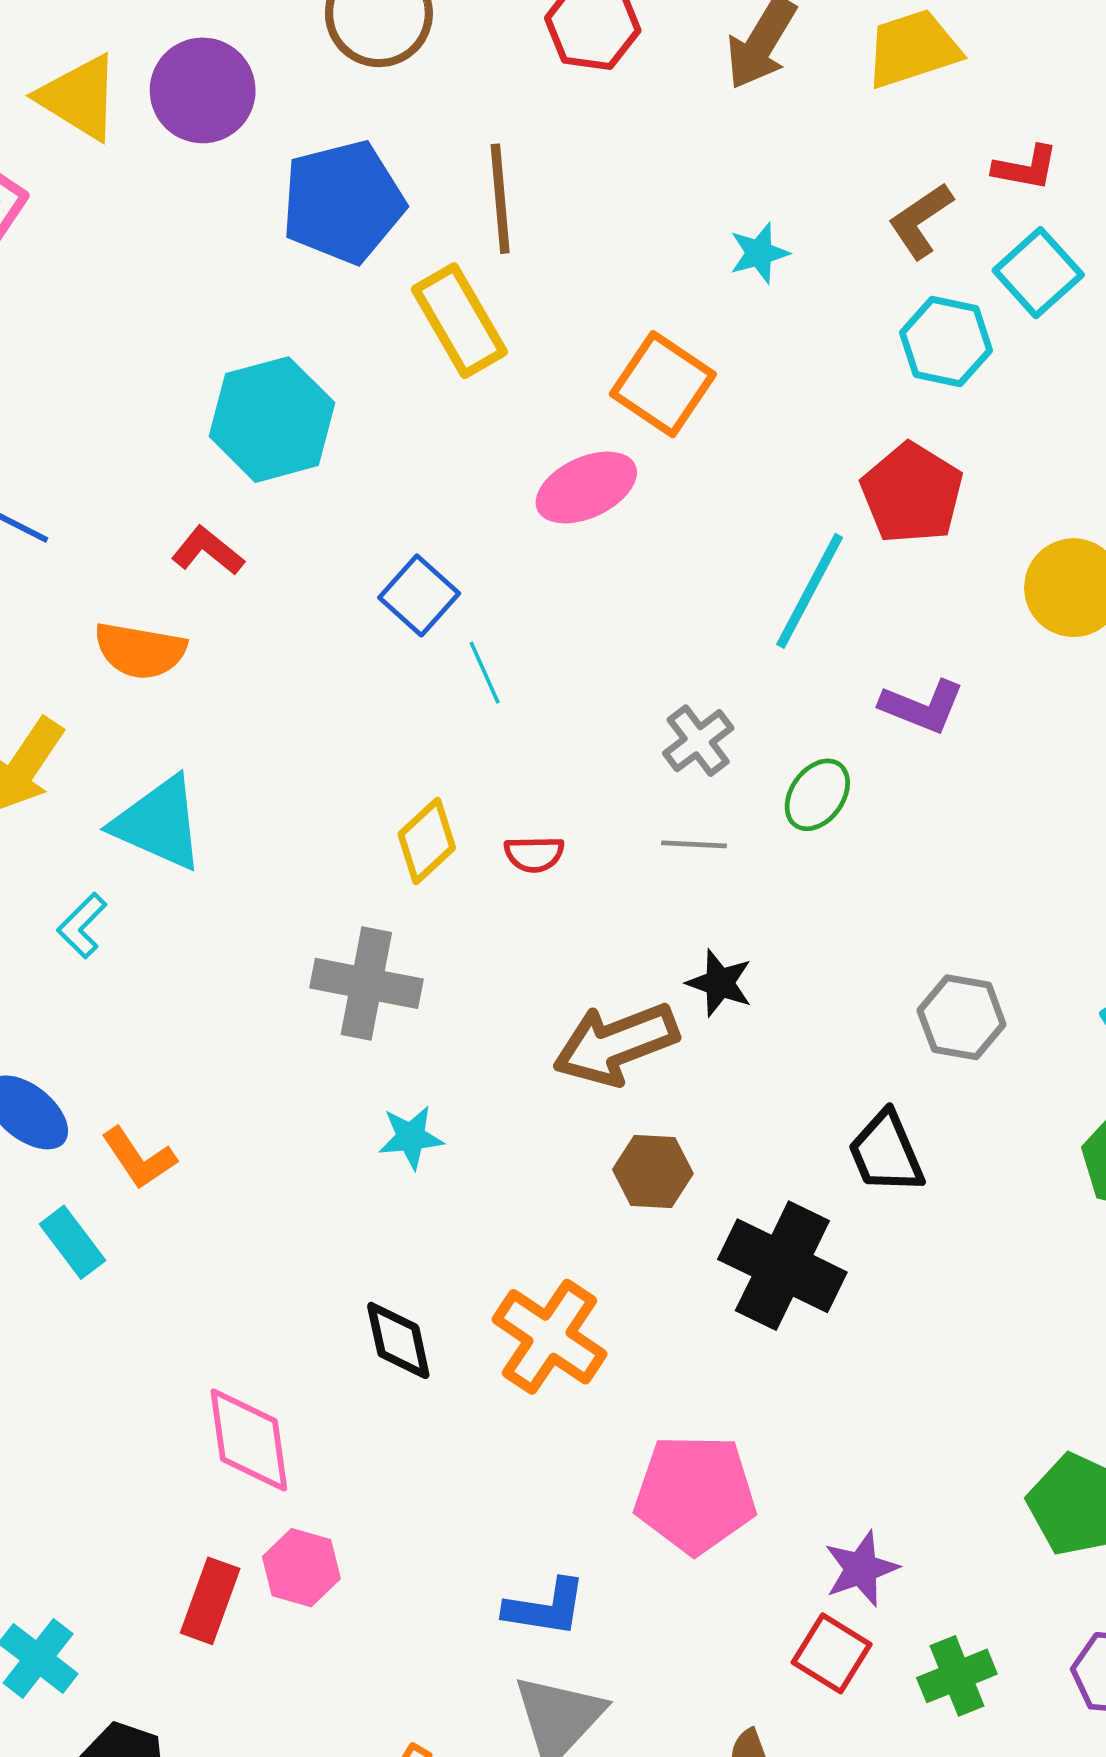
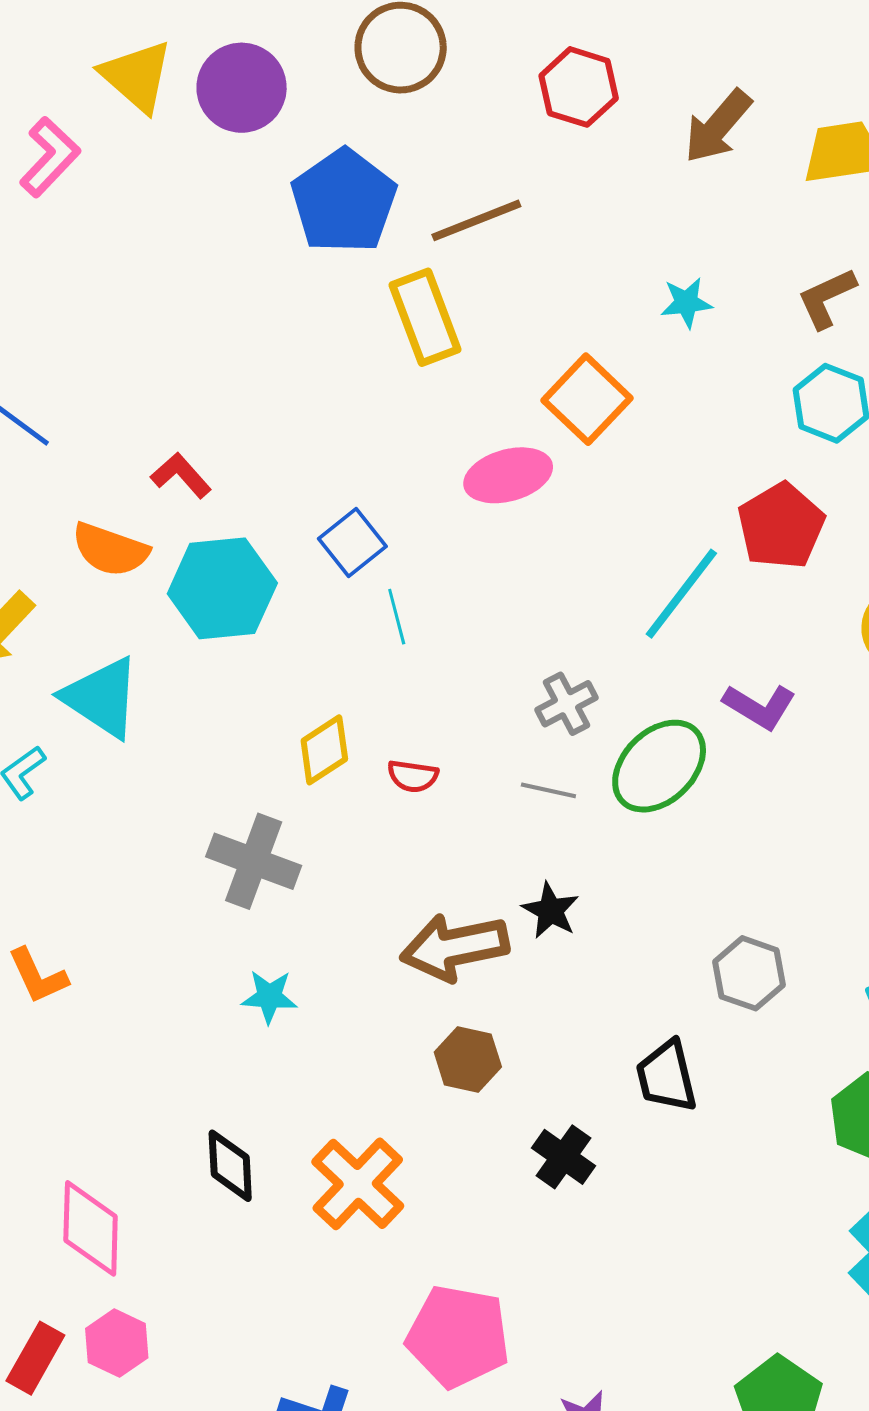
brown line: (500, 199) -> (476, 220), turned 64
blue pentagon: (343, 202) -> (344, 201), turned -30
cyan hexagon: (272, 420) -> (222, 588), moved
green ellipse: (817, 795) -> (659, 766), size x1.6
black cross: (782, 1266) -> (563, 1157), size x0.6

